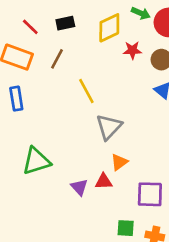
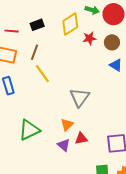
red line: (30, 27) -> (12, 31), turned -32
yellow line: (86, 91) -> (42, 74), moved
orange triangle: (119, 162) -> (67, 125), moved

